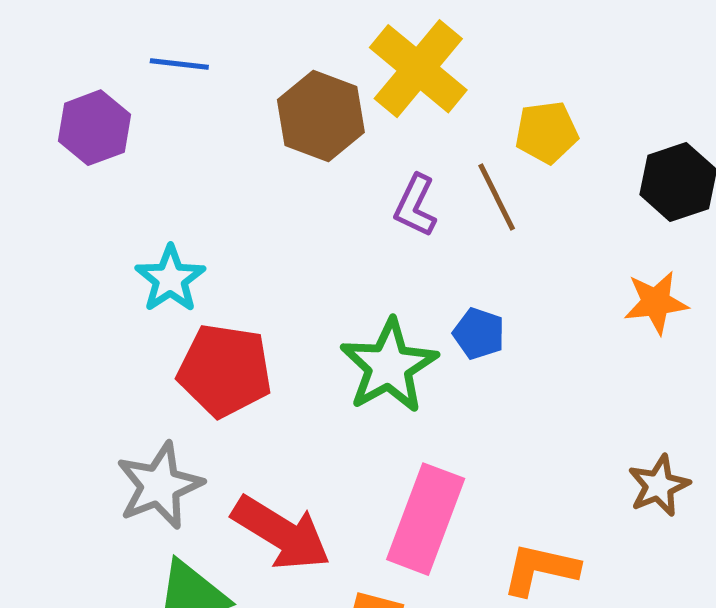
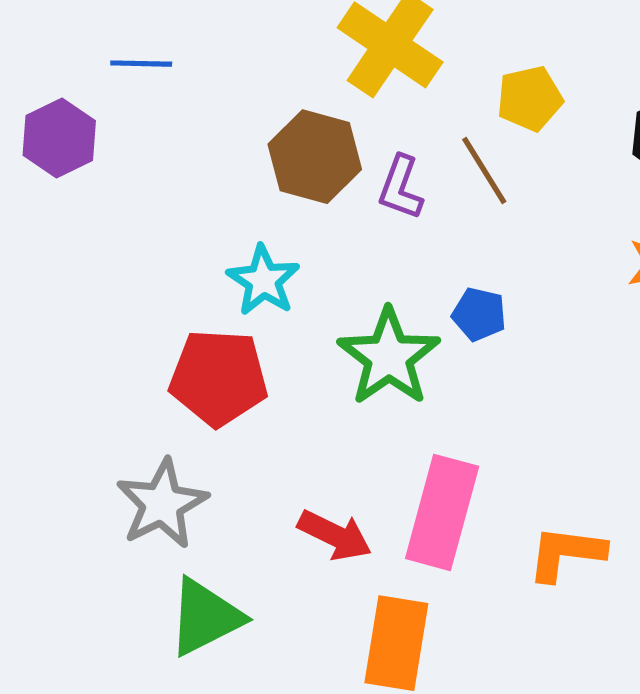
brown hexagon: (321, 116) -> (315, 157), moved
cyan star: (170, 279) -> (263, 280), moved
red arrow: (281, 533) -> (335, 535), moved, size x0.7

